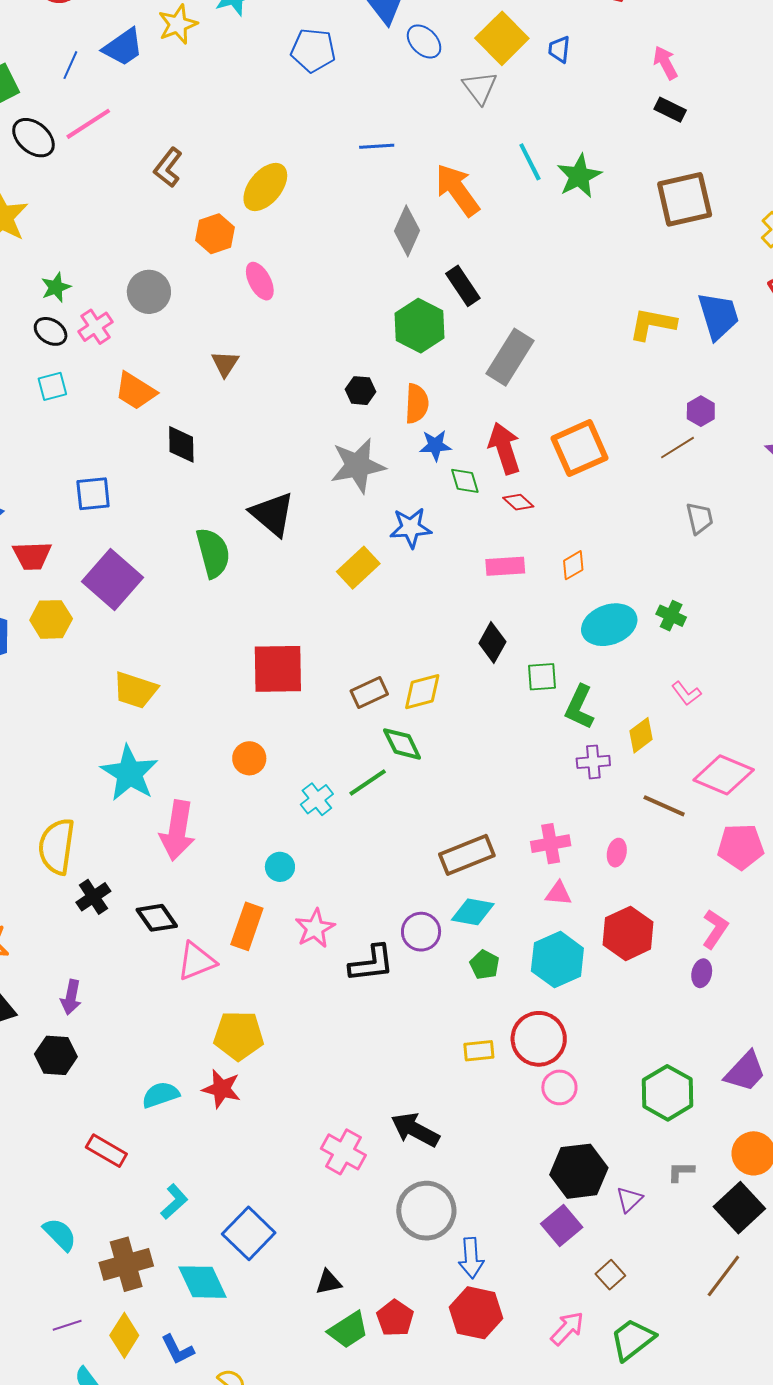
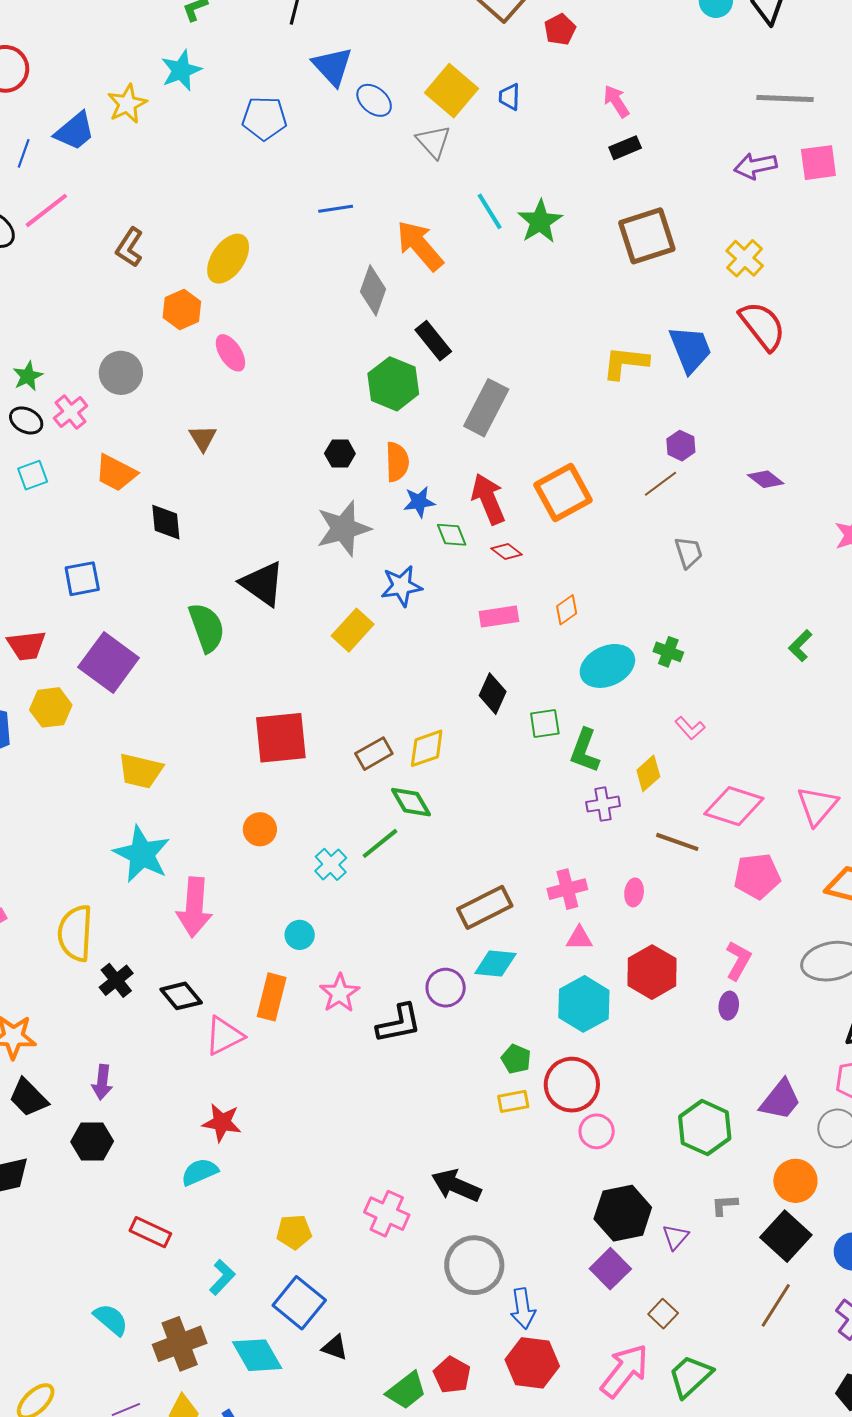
black rectangle: (670, 110) -> (625, 148), turned -44
green pentagon: (485, 965) -> (516, 1059), moved
yellow pentagon: (239, 1036) -> (294, 1232), moved, size x0.7
red star: (221, 1089) -> (222, 1123), moved
black triangle: (329, 1282) -> (335, 1347), moved, turned 36
pink arrow: (567, 1328) -> (624, 1371), size x1.5

